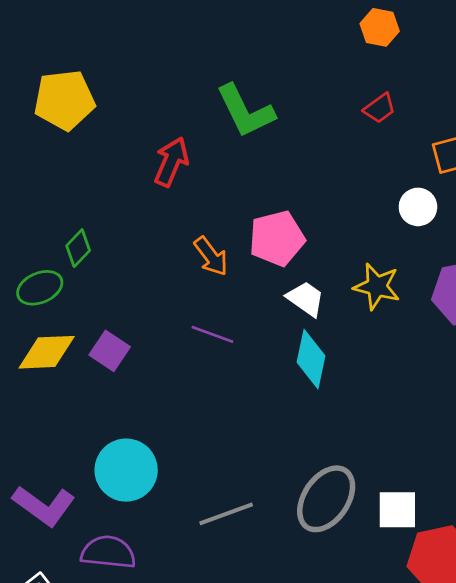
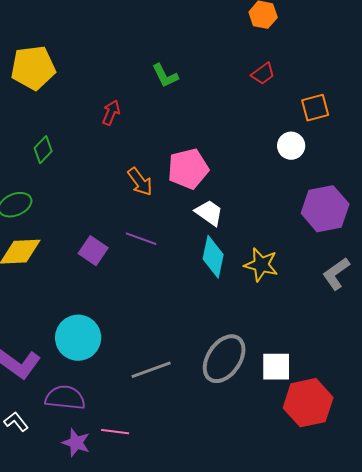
green L-shape: (245, 111) -> (165, 76), size x0.6
red arrow: (171, 162) -> (111, 113), size x0.7
green diamond: (78, 248) -> (43, 150), moved
yellow star: (377, 286) -> (261, 265), moved
purple square: (110, 351) -> (93, 251), moved

